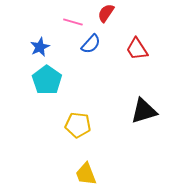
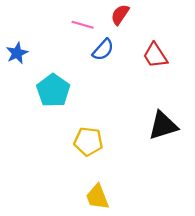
blue star: (40, 47) -> (17, 53), moved

